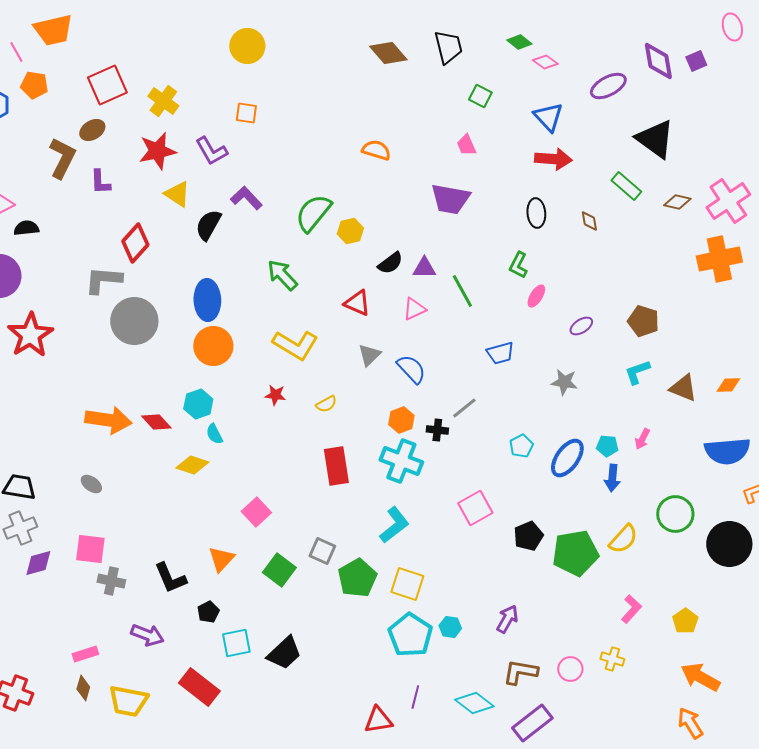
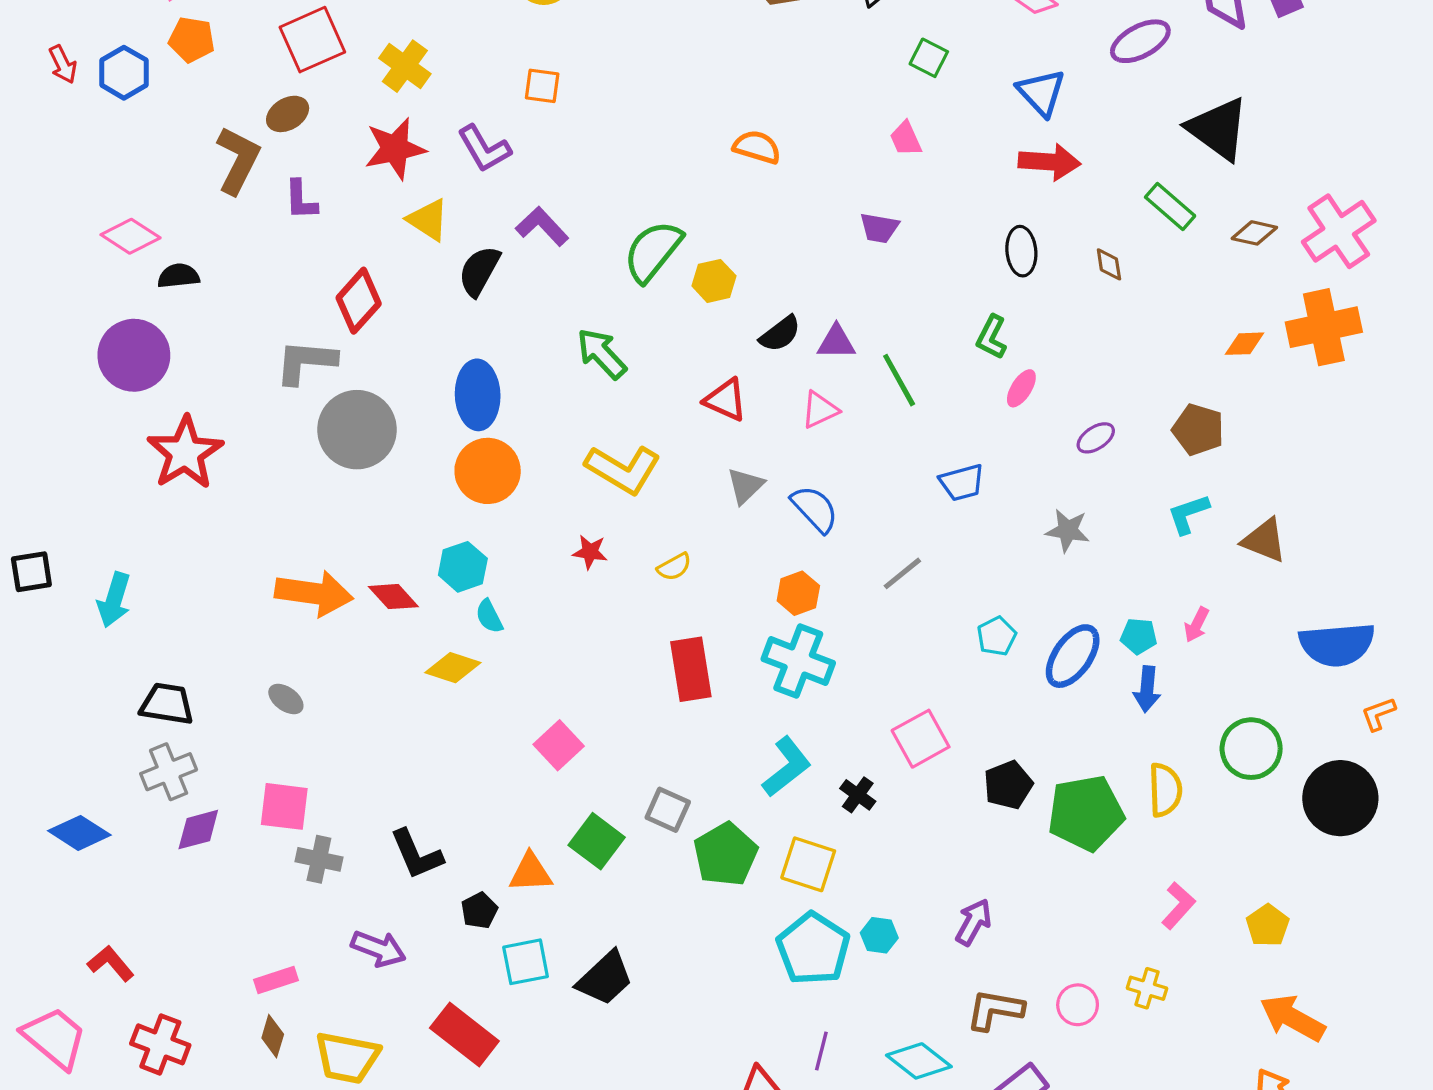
purple trapezoid: (450, 199) -> (879, 228), size x0.6
orange diamond: (728, 385) -> (1244, 344), moved
black cross: (437, 430) -> (858, 795), moved, turned 30
yellow semicircle: (623, 539) -> (1165, 790), turned -44
orange triangle: (221, 559) -> (531, 873), moved, turned 44

